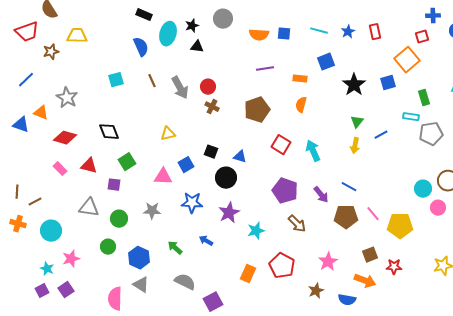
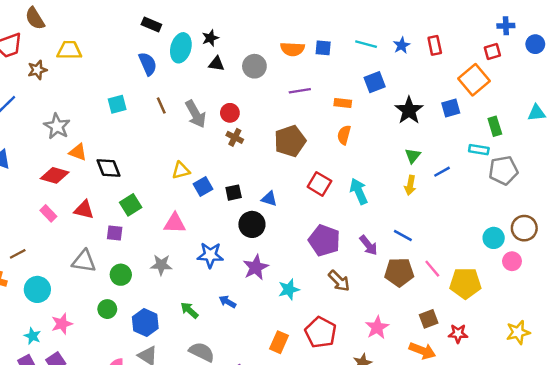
gray circle: (223, 19) -> (254, 66), moved
orange triangle: (41, 113) -> (78, 152), moved
black square: (211, 152) -> (234, 193), turned -32
blue square: (186, 165) -> (203, 186), moved

